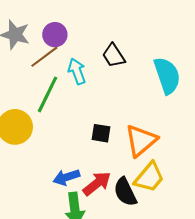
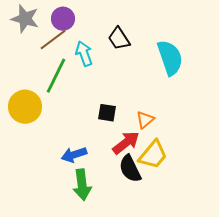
orange triangle: (141, 141) -> (145, 120), size x0.6
red arrow: (97, 184) -> (126, 143), moved

